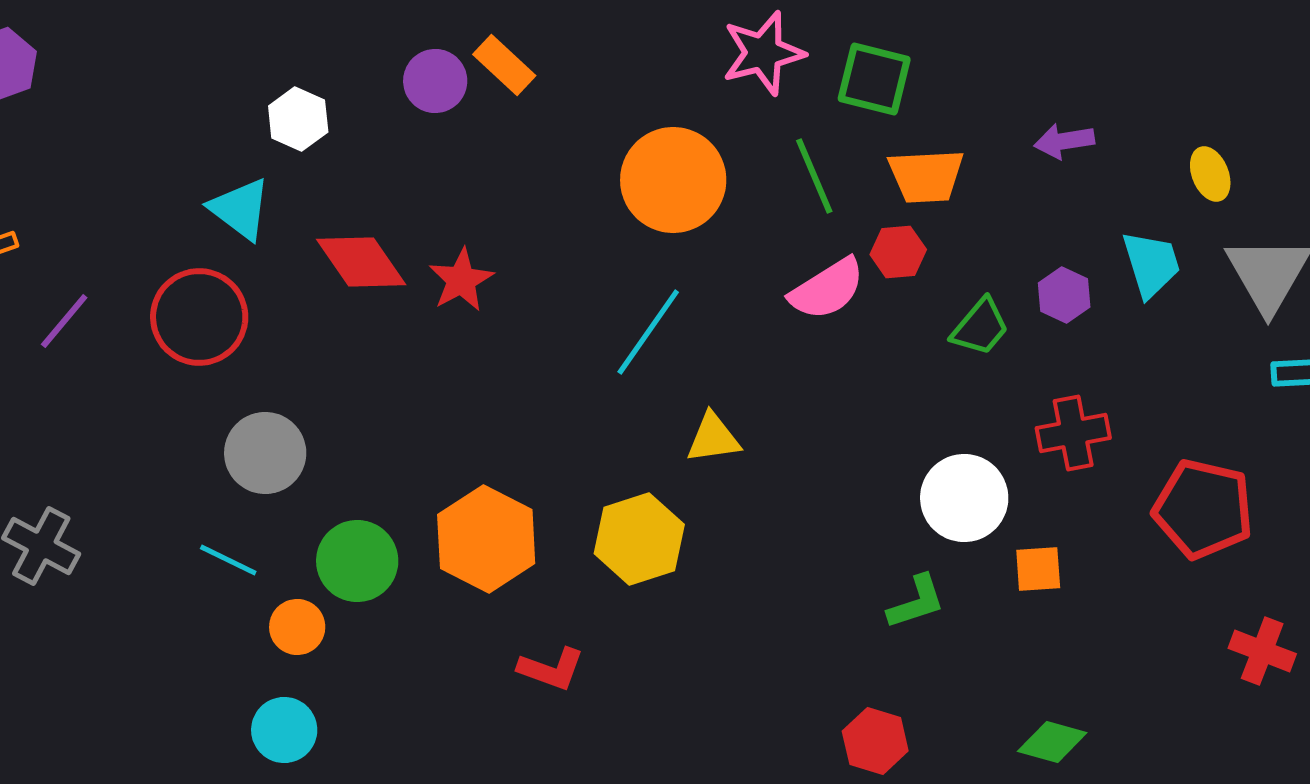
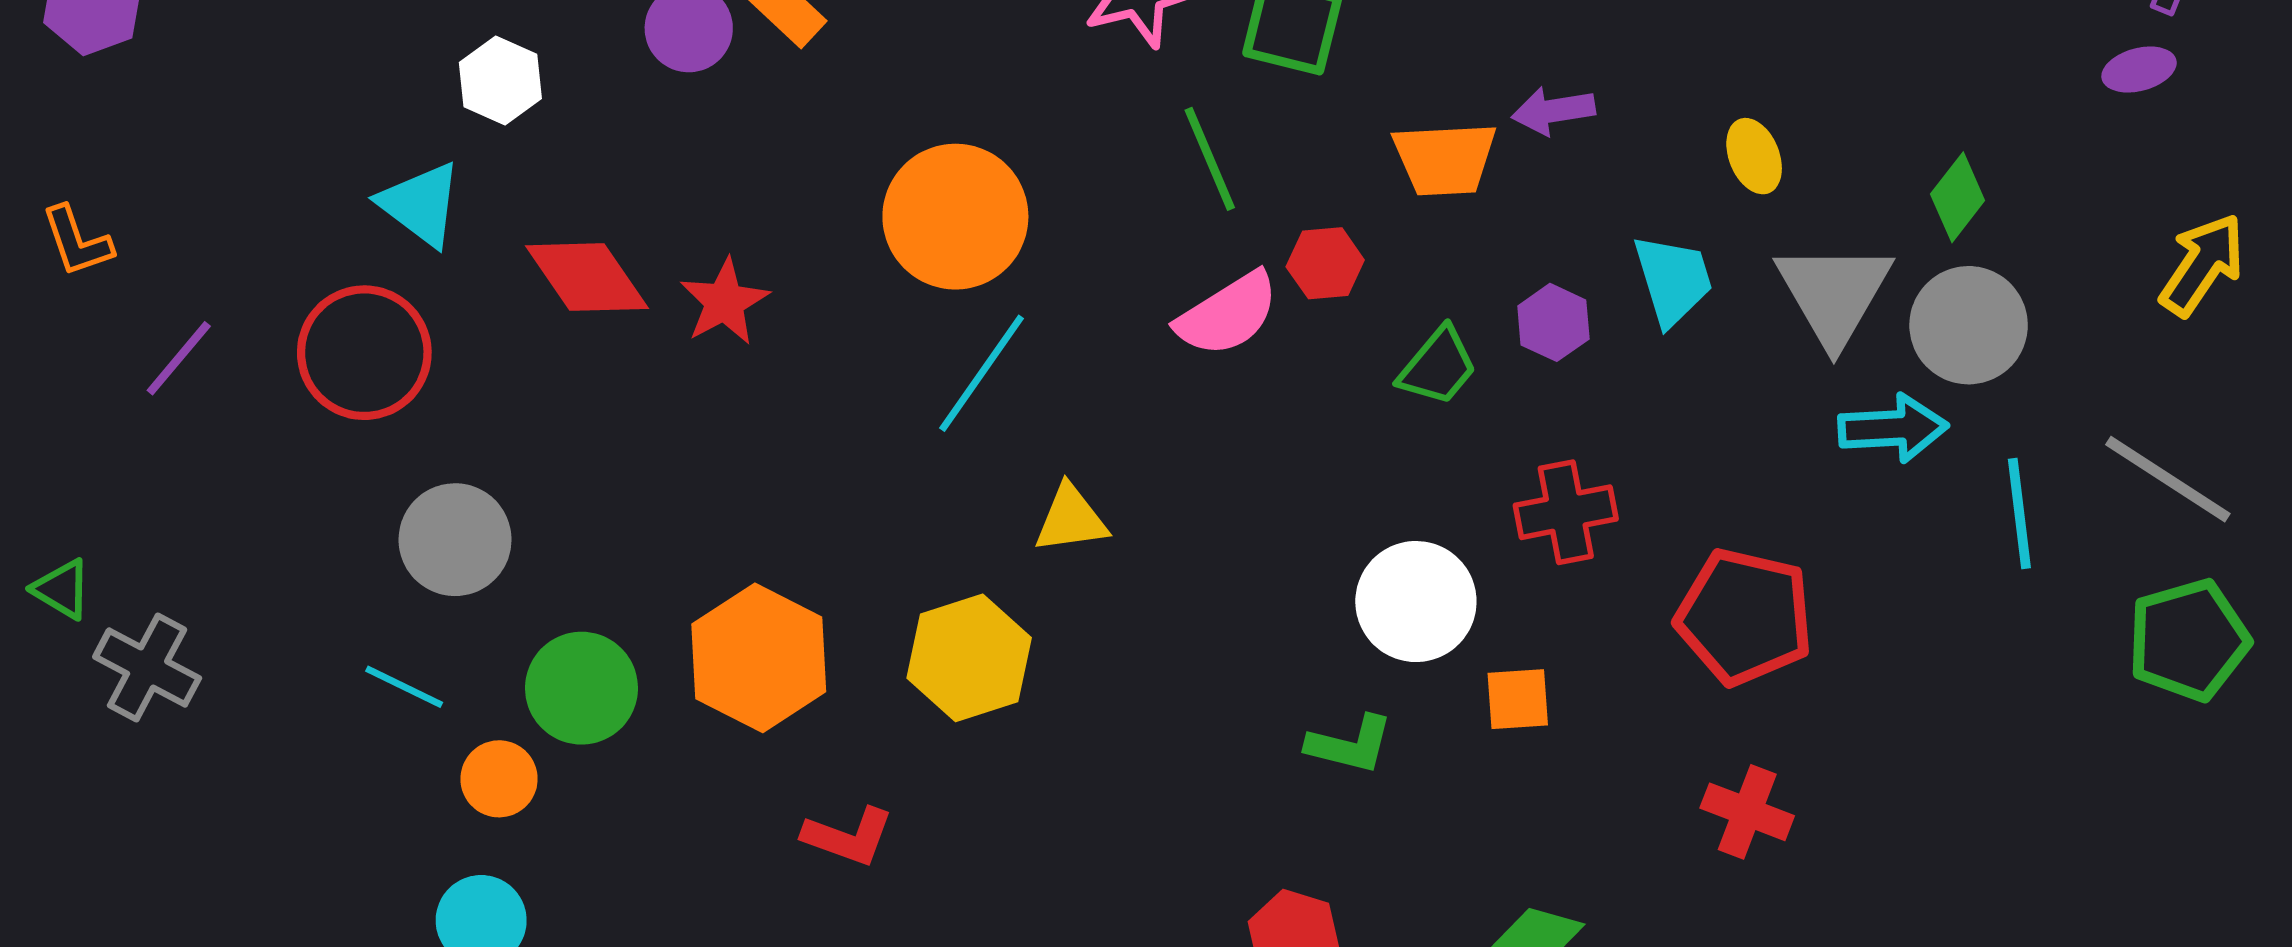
orange trapezoid: (926, 176) -> (1445, 159), moved
orange circle: (673, 180) -> (955, 217), moved
green L-shape: (916, 602) -> (1350, 744), turned 32
red cross: (1262, 651) -> (1747, 812), moved

